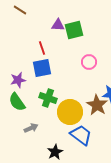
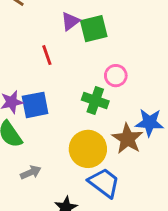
purple triangle: (58, 25) -> (70, 21), turned -40
blue square: (42, 68) -> (35, 105), moved
green cross: (48, 98) -> (95, 101), moved

